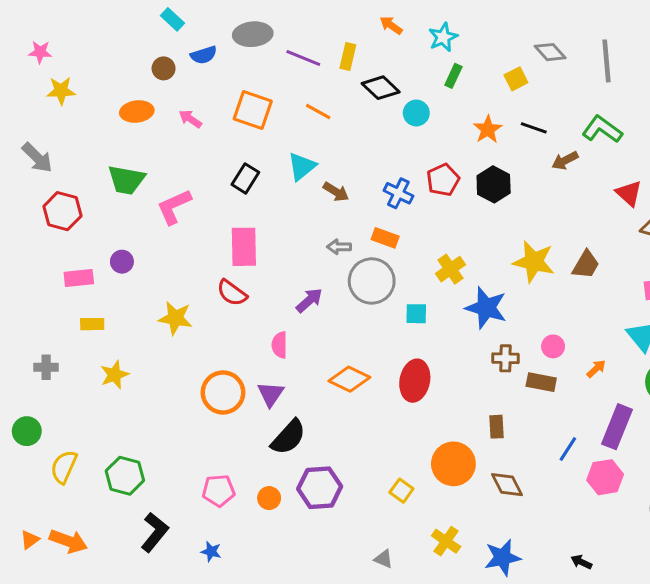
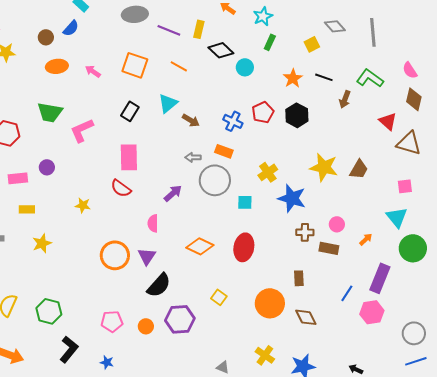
blue semicircle: (204, 55) -> (71, 28), moved, turned -30
brown circle: (164, 68) -> (46, 37), moved
brown arrow: (565, 161) -> (345, 99), turned -42
yellow star: (175, 318) -> (83, 205), size x0.7
yellow square: (401, 491) -> (219, 297), moved

